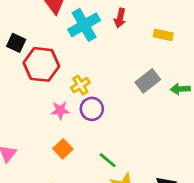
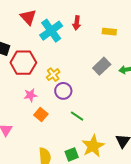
pink star: (60, 110) -> (30, 95), moved
orange square: (63, 149) -> (41, 114), moved
green line: (108, 160) -> (77, 116), moved

